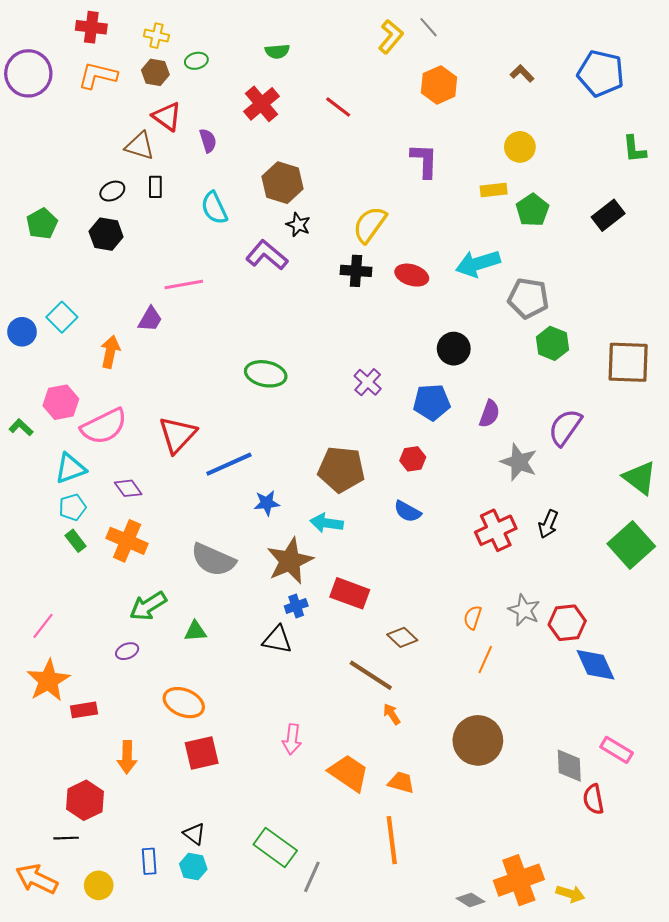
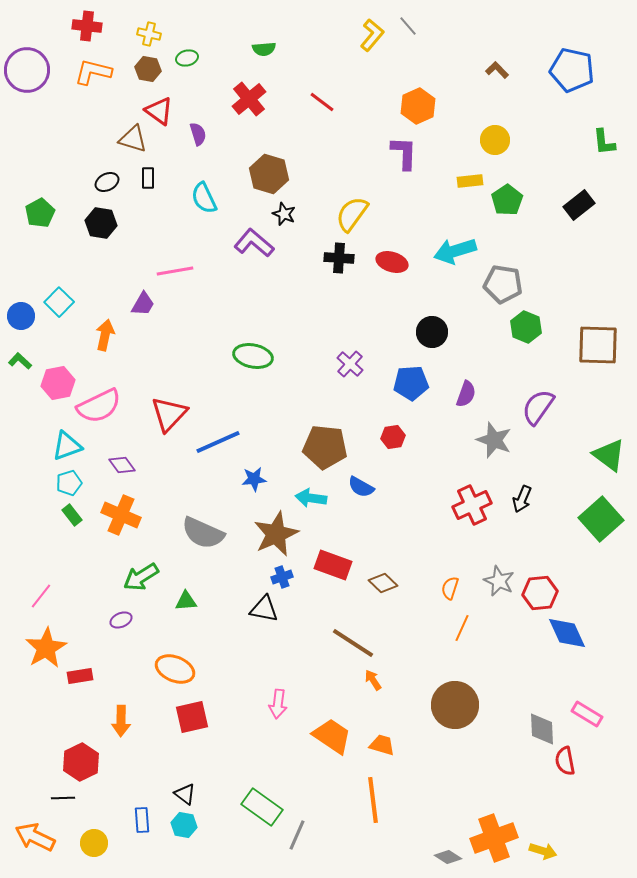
orange hexagon: (439, 85) -> (418, 106), moved
green L-shape: (21, 427) -> (20, 361), moved
blue semicircle: (408, 511) -> (361, 487), moved
brown diamond: (402, 637) -> (383, 583), moved

